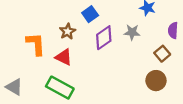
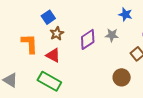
blue square: (90, 14) -> (48, 17), moved
brown circle: (156, 81) -> (122, 77), moved

